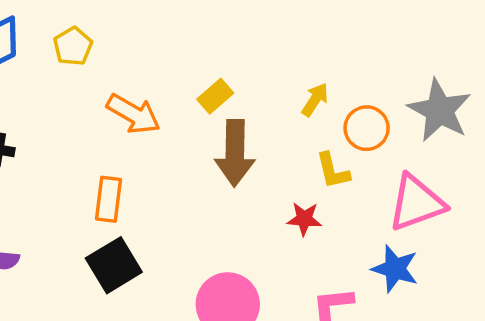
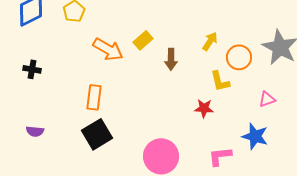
yellow rectangle: (215, 96) -> (143, 40), moved
brown arrow: (235, 153) -> (171, 59), moved, size x0.6
pink triangle: (416, 203) -> (267, 99), size x0.5

